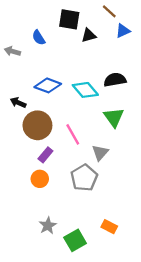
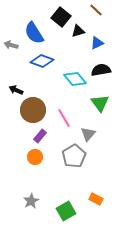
black square: (69, 19) -> (61, 17), turned 30
blue triangle: (123, 31) -> (97, 43), moved
blue semicircle: (39, 38) -> (34, 33), size x1.6
blue diamond: (48, 85) -> (42, 61), moved
gray star: (48, 226) -> (31, 201), moved

